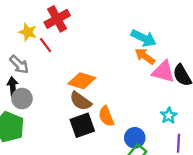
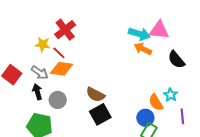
pink triangle: (163, 72) -> (159, 30), moved
orange diamond: (82, 81) -> (62, 69), moved
gray circle: (22, 99) -> (58, 100), moved
orange semicircle: (106, 116) -> (156, 102), moved

